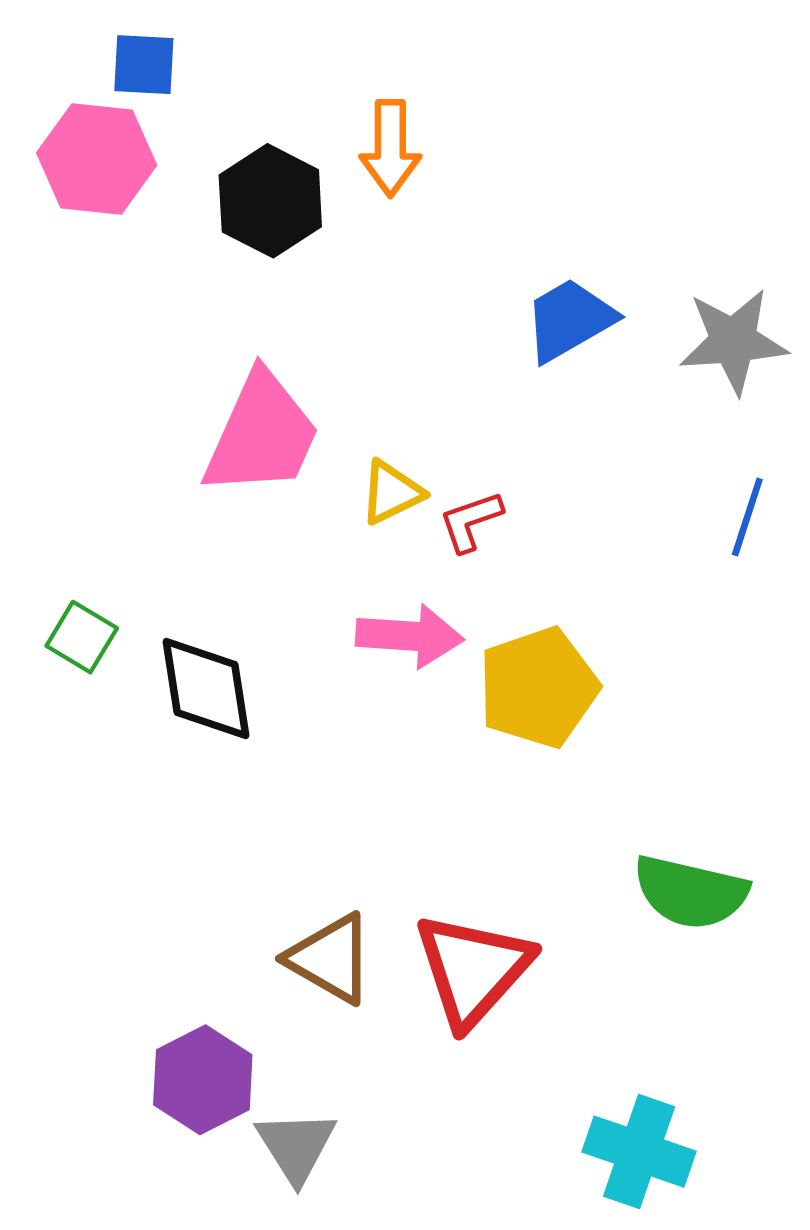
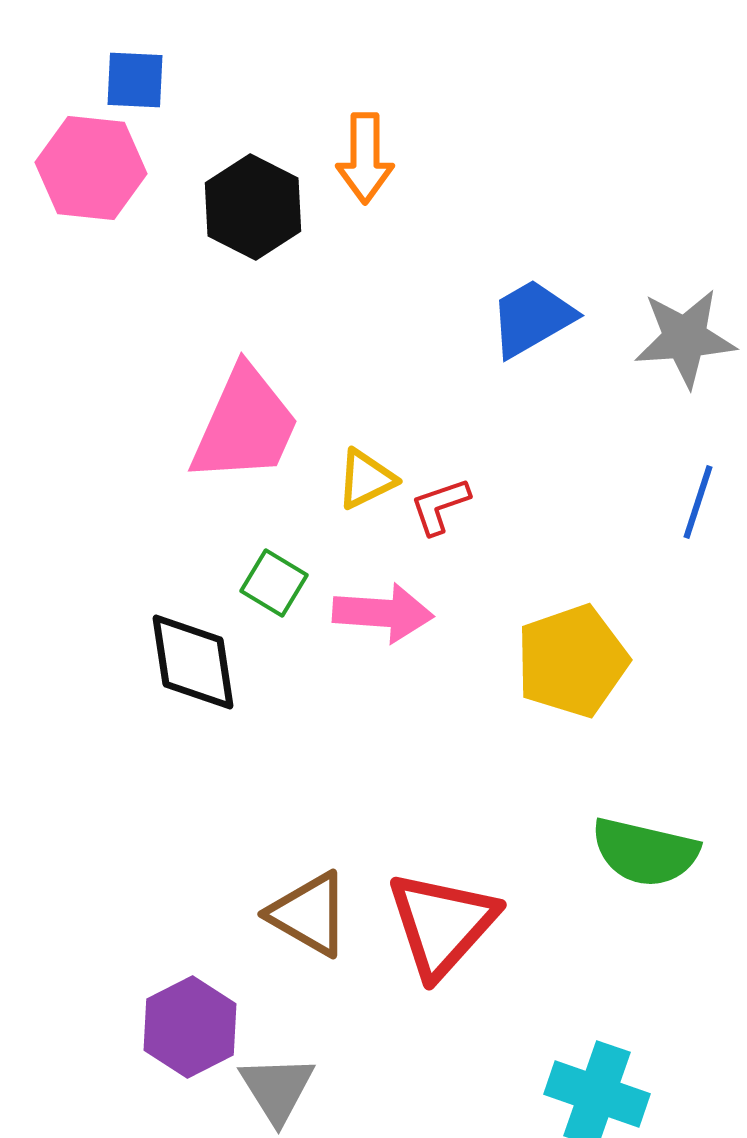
green square: (82, 637) -> (274, 583), moved
yellow pentagon: (538, 687) -> (572, 661), moved

